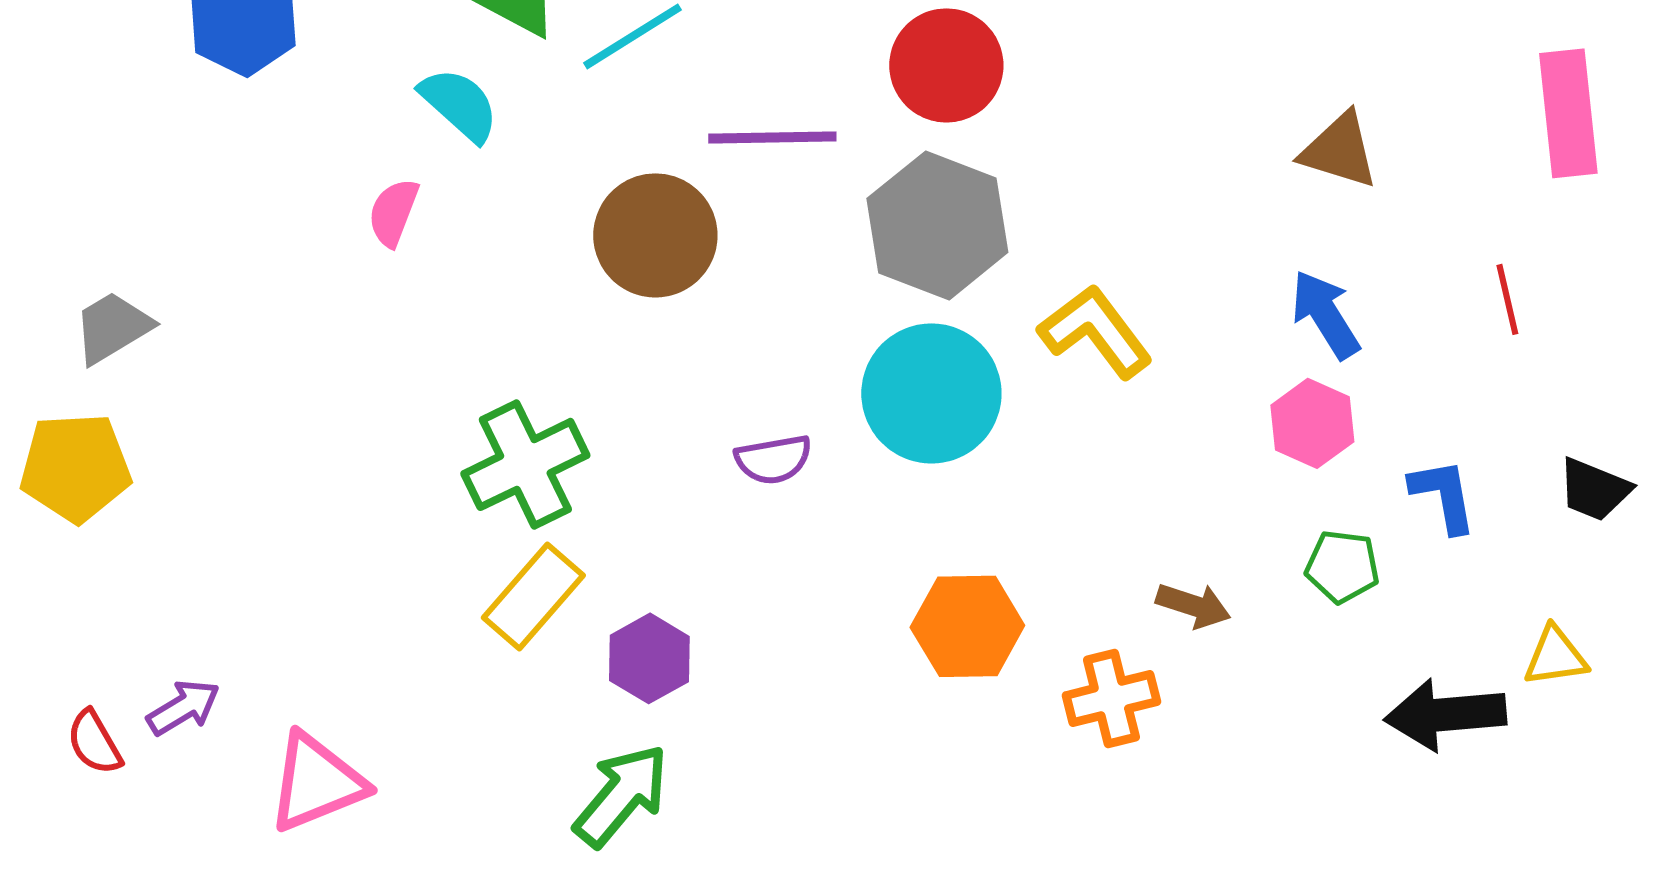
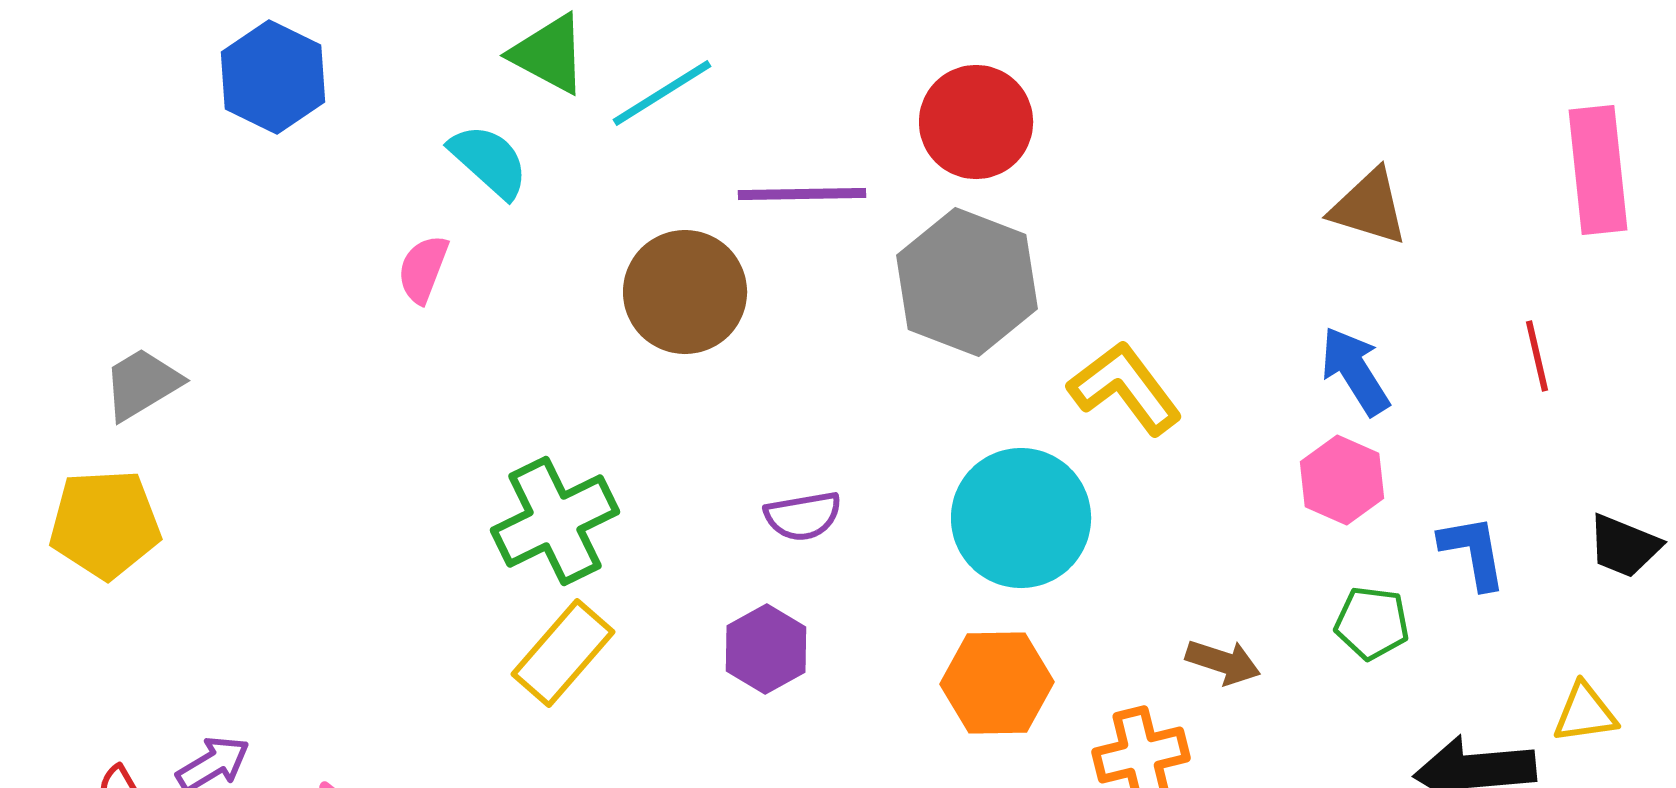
cyan circle: (931, 393) -> (1021, 518), moved
purple hexagon: (649, 658) -> (766, 649), moved

